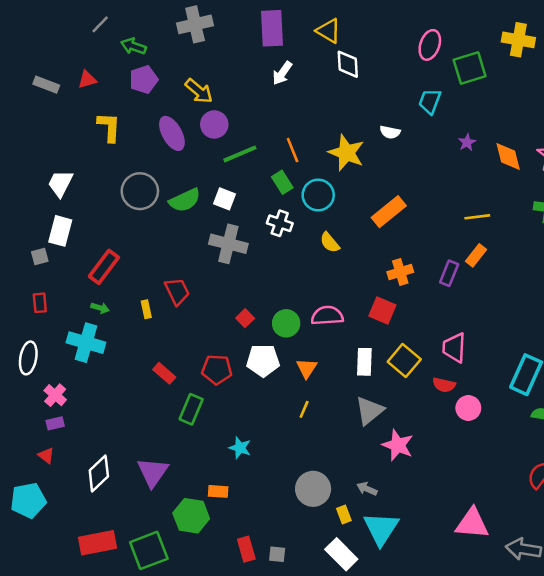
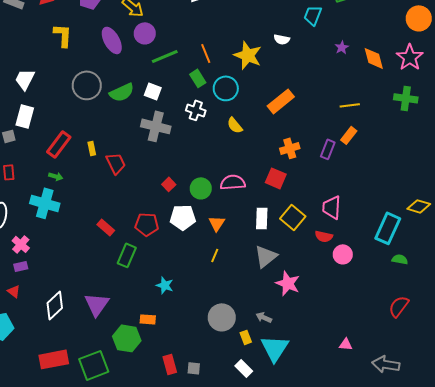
yellow rectangle: (146, 309) -> (92, 148), moved
pink triangle: (472, 523) -> (346, 344), size x0.5
white rectangle: (341, 554) -> (244, 368), size x0.7

